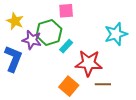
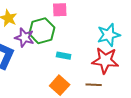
cyan rectangle: (66, 46) -> (64, 56), moved, turned 56
red star: (89, 63) -> (105, 60), moved

